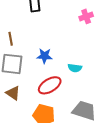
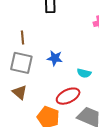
red ellipse: (50, 85) -> (68, 96), moved

